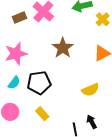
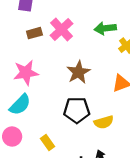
cyan semicircle: (14, 83) -> (20, 105), size x1.5
black pentagon: (39, 83) -> (77, 110), moved

